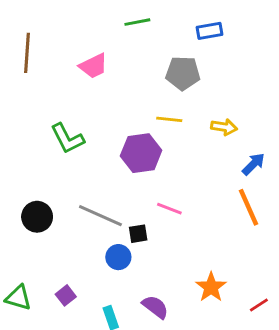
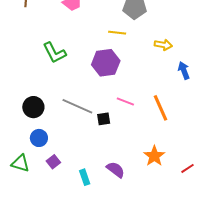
yellow line: (169, 119) -> (117, 33), moved
blue arrow: (254, 164) -> (184, 70), turned -66
orange line: (249, 207) -> (160, 108), moved
blue circle: (118, 257) -> (39, 138), moved

